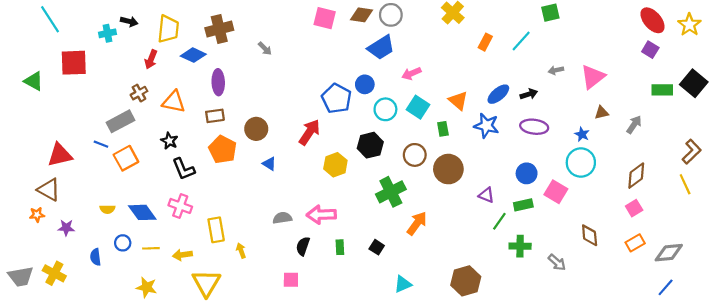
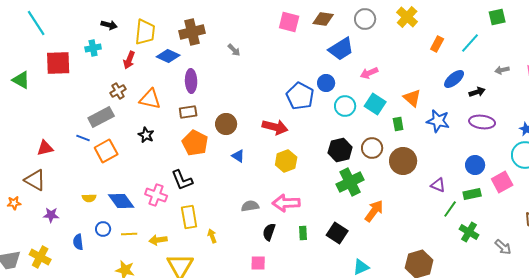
gray circle: (391, 15) -> (365, 19), moved
cyan cross: (107, 33) -> (93, 48), moved
blue ellipse: (498, 94) -> (454, 79), moved
red arrow: (309, 132) -> (275, 127), turned 70
black hexagon: (370, 145) -> (340, 150), moved
red triangle: (60, 155) -> (45, 148), size x0.7
yellow hexagon: (335, 165) -> (286, 161), moved
black L-shape: (183, 169) -> (182, 180), moved
pink square: (556, 192) -> (502, 182), turned 30
orange star: (37, 215) -> (14, 203), moved
green cross: (520, 246) -> (469, 232), turned 30
black square: (377, 247) -> (337, 233), size x1.5

